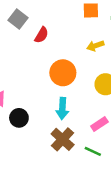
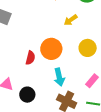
red semicircle: (42, 35) -> (30, 58), moved

